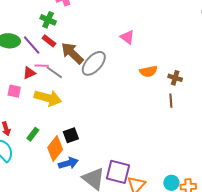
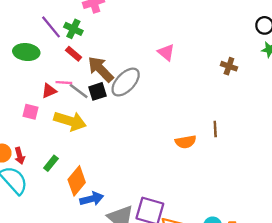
purple line: (32, 45) -> (51, 27), moved
orange semicircle: (148, 71) -> (186, 142), moved
brown cross: (175, 78) -> (229, 66), moved
black square: (71, 135) -> (98, 91), moved

